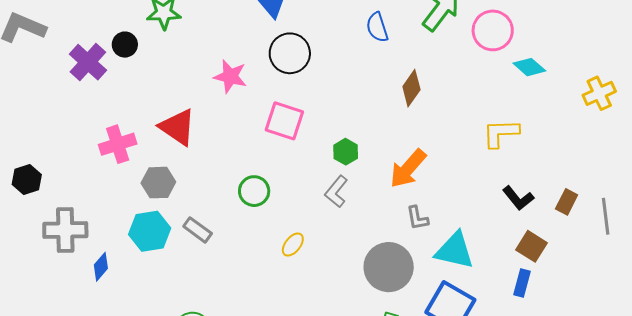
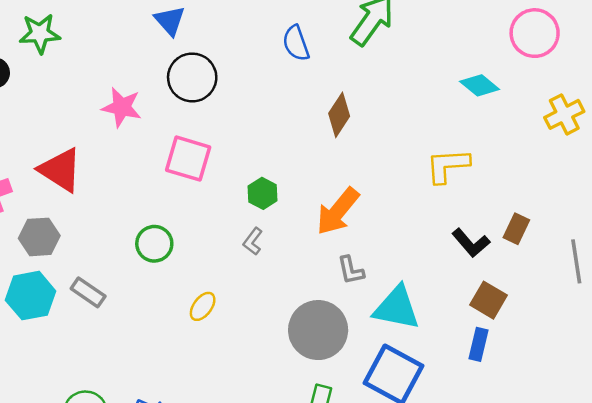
pink circle: (493, 30) -> (535, 33), moved
gray L-shape: (336, 191) -> (253, 241), size x0.7
brown rectangle: (567, 202) -> (516, 229), moved

